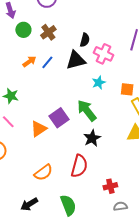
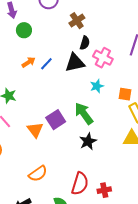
brown cross: (48, 32) -> (77, 21), moved
orange triangle: (39, 129) -> (35, 130), turned -36
red semicircle: (79, 166) -> (80, 184), moved

